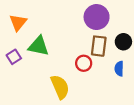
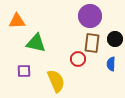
orange triangle: (18, 22) -> (17, 21), turned 48
purple square: (14, 57) -> (24, 71), moved, turned 32

